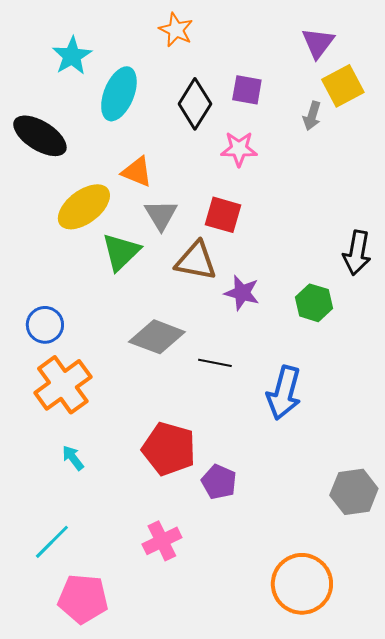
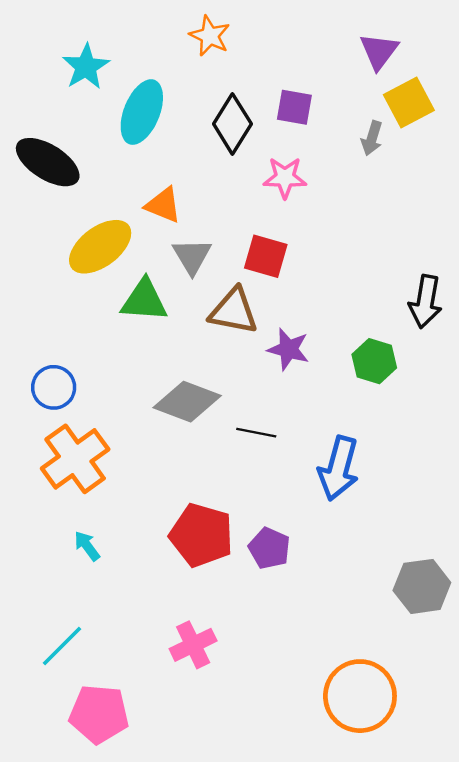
green triangle: (121, 252) -> (144, 300), turned 48
purple pentagon: (219, 482) -> (269, 548), moved

